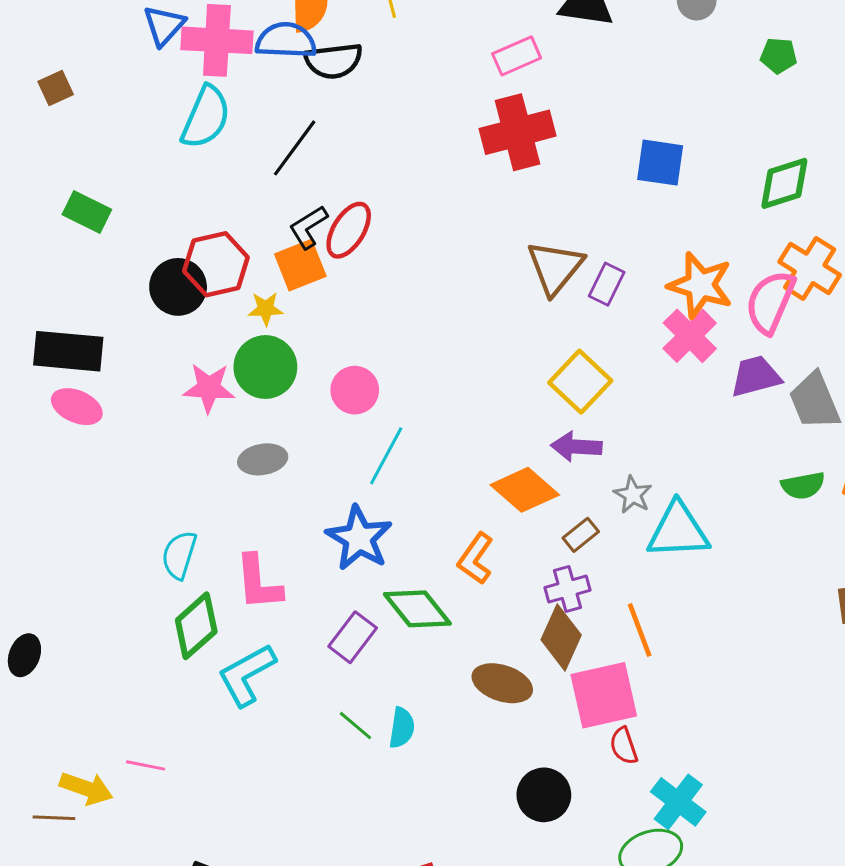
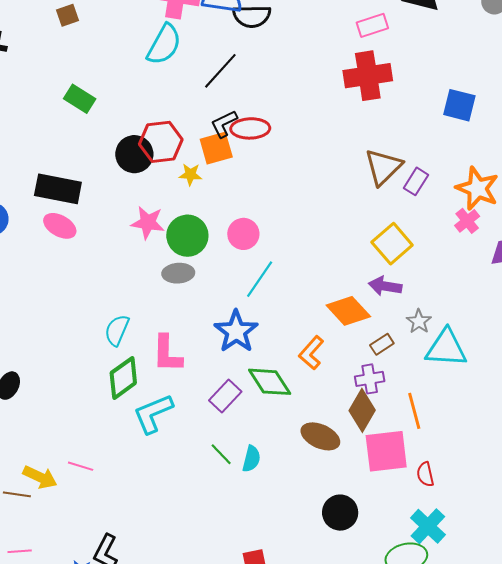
red ellipse: (349, 230) -> (250, 128), turned 51
pink cross: (690, 336) -> (467, 221), size x0.7
green circle: (265, 367) -> (187, 236), moved
red semicircle: (624, 746) -> (425, 474), moved

